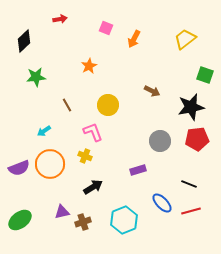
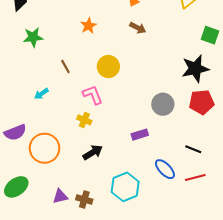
brown arrow: (152, 91) -> (138, 28), moved
orange circle: (50, 164) -> (45, 148), moved
purple triangle: (62, 212) -> (60, 196), moved
brown cross: (83, 222) -> (84, 199), moved, turned 35

